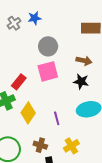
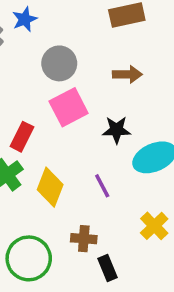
black star: (81, 81) -> (117, 130), moved
yellow cross: (71, 146) -> (154, 226), moved

